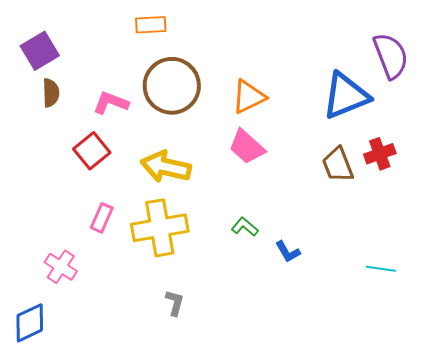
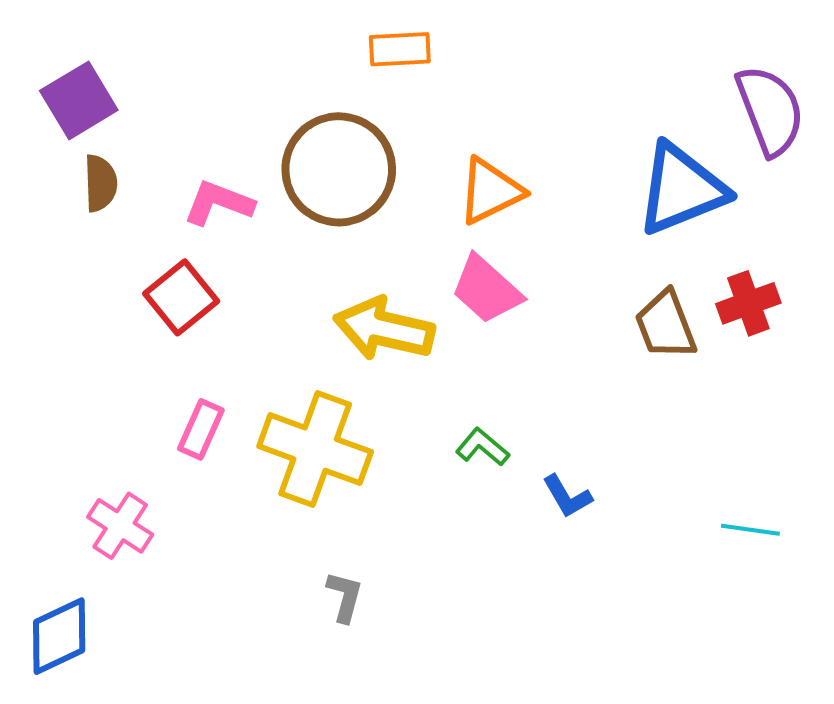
orange rectangle: (151, 25) -> (400, 49), moved
yellow arrow: (166, 167) -> (384, 329), moved
yellow cross: (160, 228) -> (315, 449), turned 30

